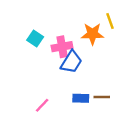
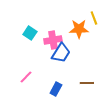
blue rectangle: (81, 98) -> (56, 89), moved, turned -64
pink line: (42, 105) -> (26, 77), moved

